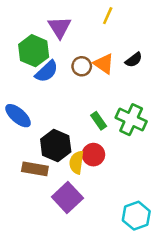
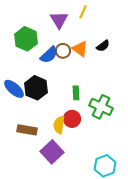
purple triangle: (60, 27) -> (59, 20), moved
blue semicircle: (47, 71) -> (49, 55), moved
green cross: (131, 120) -> (101, 107), moved
green rectangle: (99, 121) -> (76, 93), turned 32
black hexagon: (56, 146) -> (36, 88), moved

